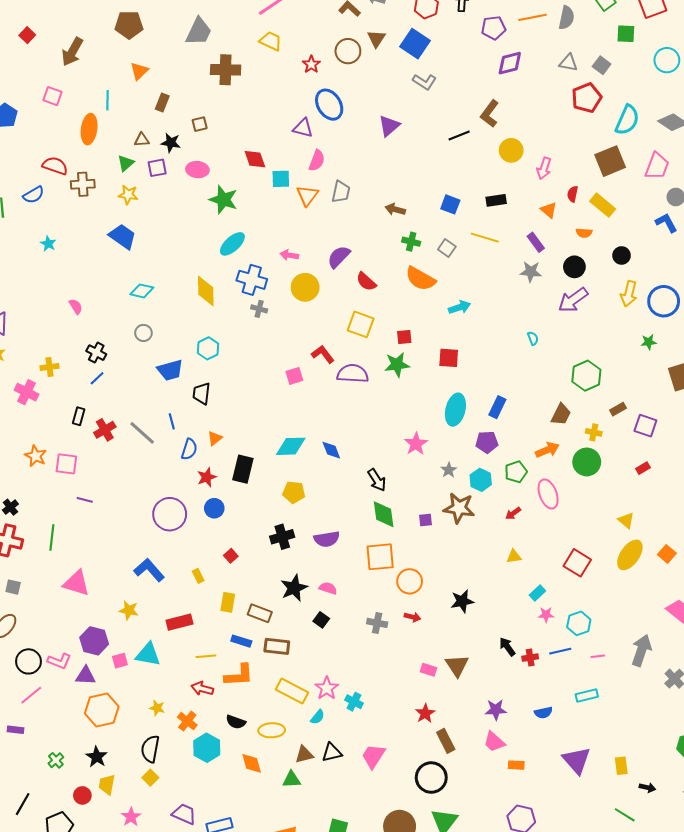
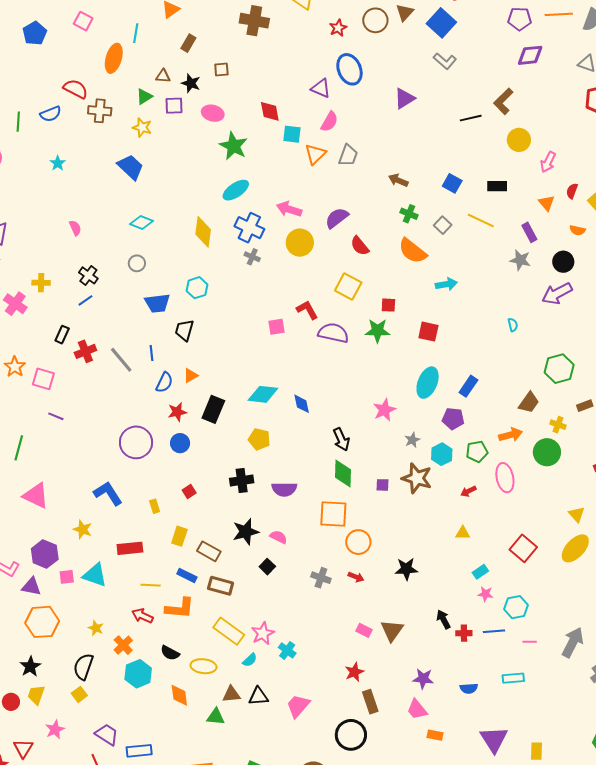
pink arrow: (289, 255) -> (289, 209), size x1.4

